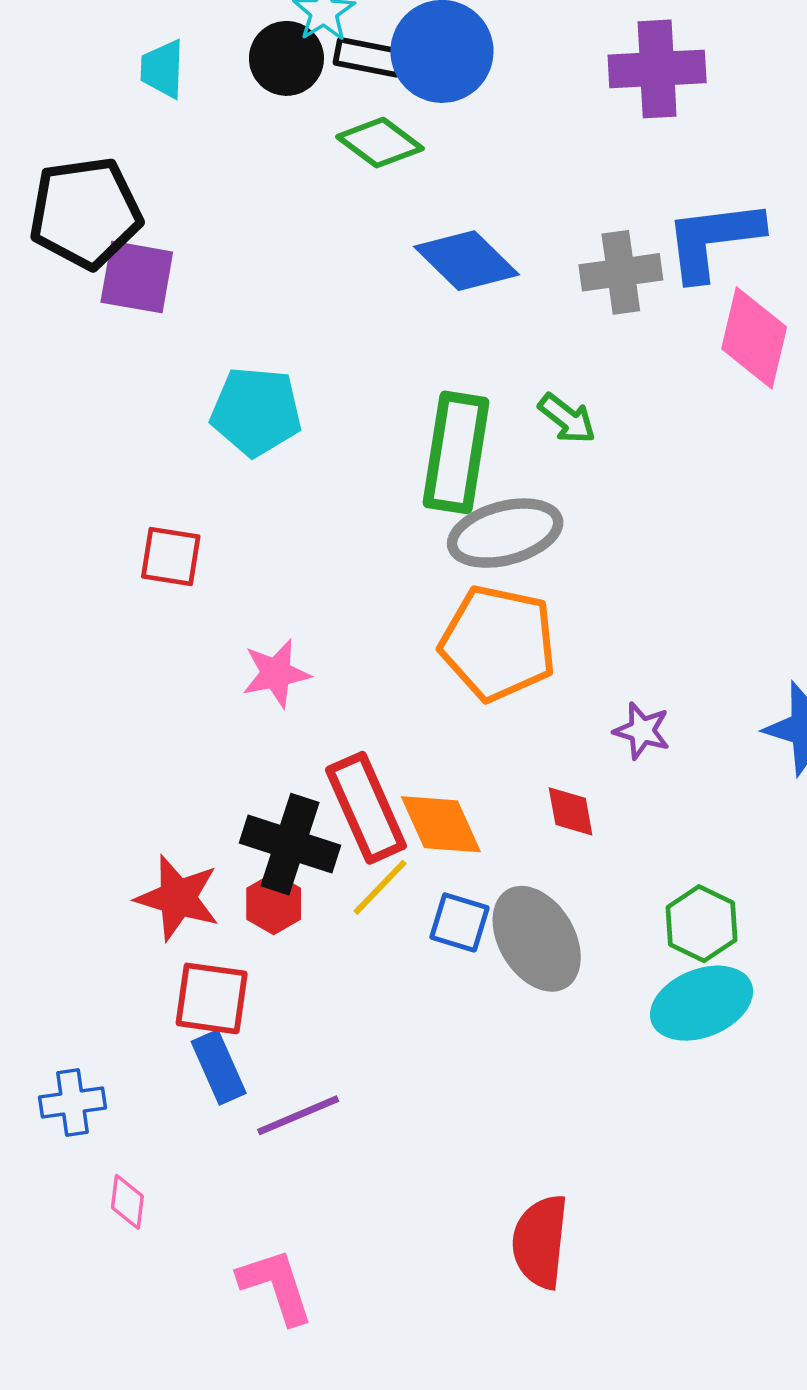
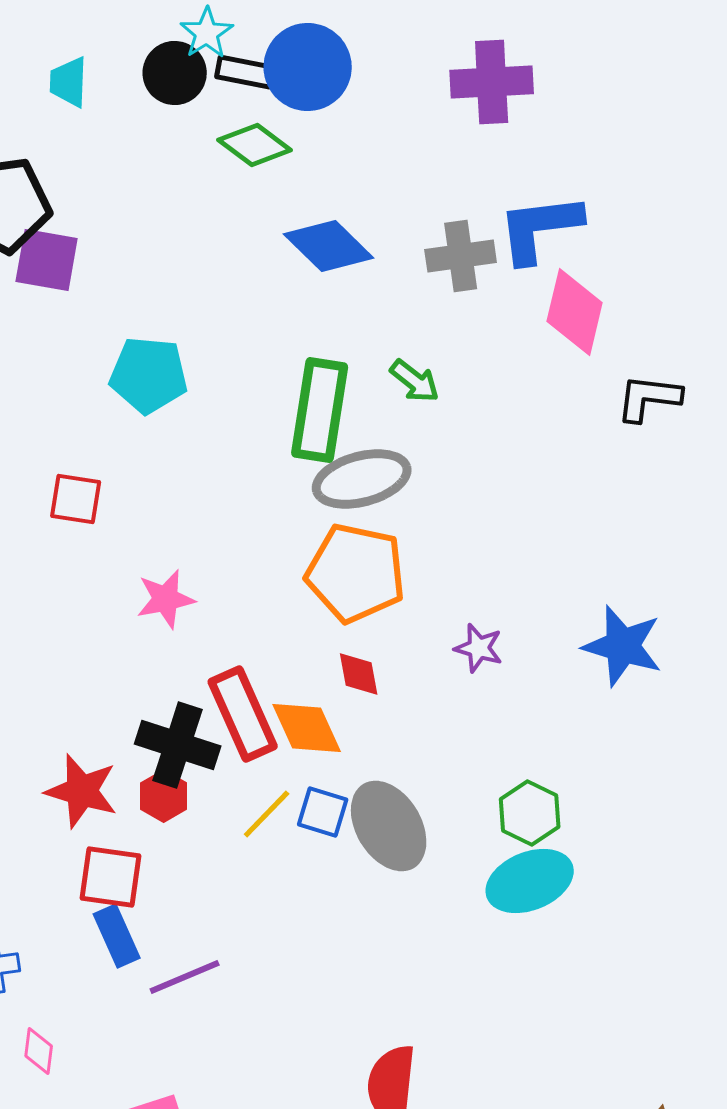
red diamond: (571, 811) -> (359, 674), moved
yellow line: (380, 887) -> (267, 814), moved

